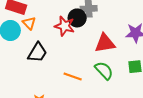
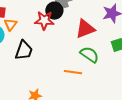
orange triangle: (29, 23) -> (11, 24), turned 32
orange line: (73, 77) -> (73, 72), moved

